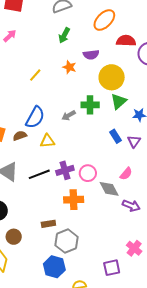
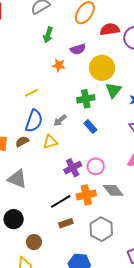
yellow line: (35, 75) -> (31, 93), moved, turned 32
gray arrow: (69, 115) -> (60, 120), moved
blue rectangle: (115, 136) -> (90, 127), moved
black line: (39, 174) -> (61, 201), moved
gray diamond: (109, 189) -> (113, 190), moved
gray hexagon: (67, 241) -> (101, 229), moved

